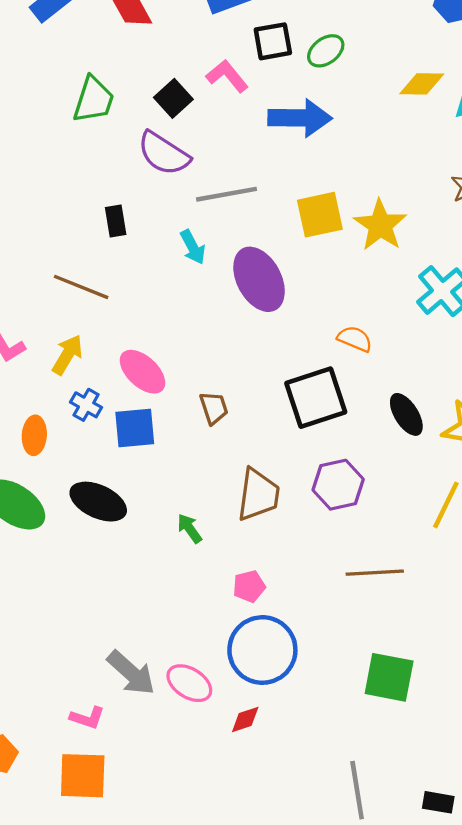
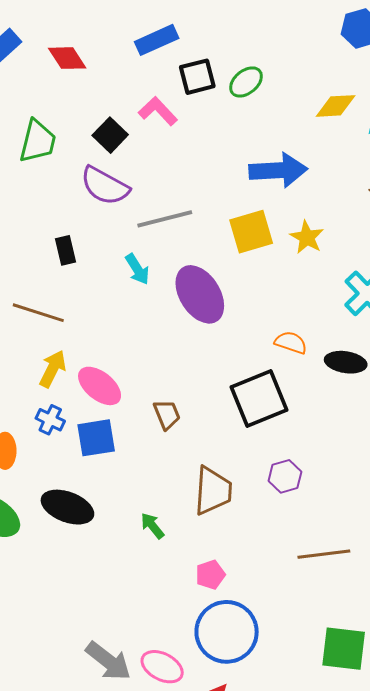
blue arrow: (300, 118) -> (278, 170), moved
yellow star: (380, 225) -> (307, 237), size x0.7
yellow arrow: (67, 355) -> (53, 369), moved
black ellipse: (406, 414) -> (346, 362), moved, turned -45
purple hexagon: (338, 485) -> (285, 476), size x0.7

